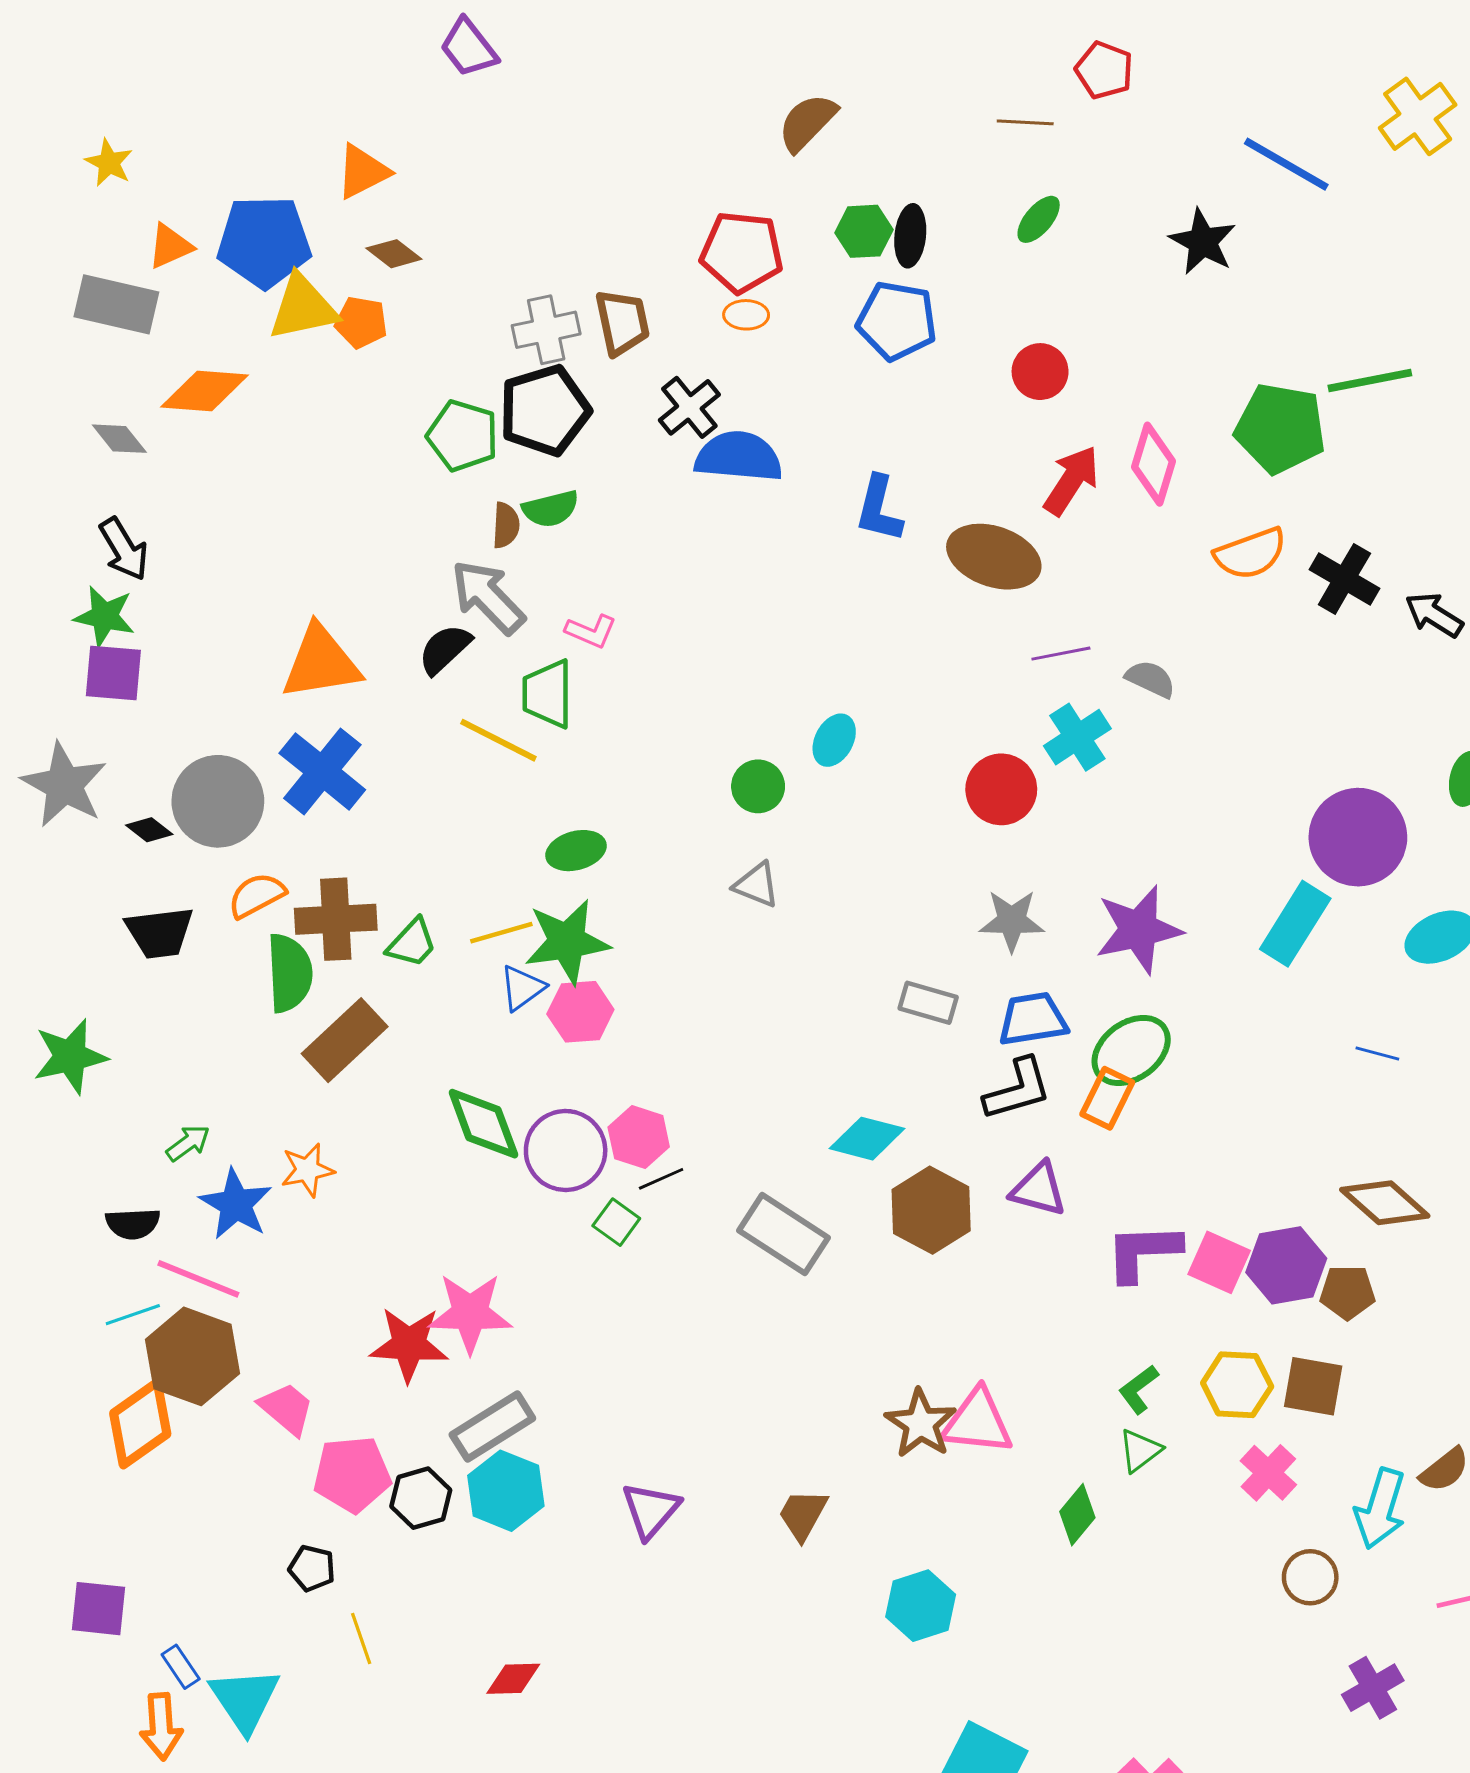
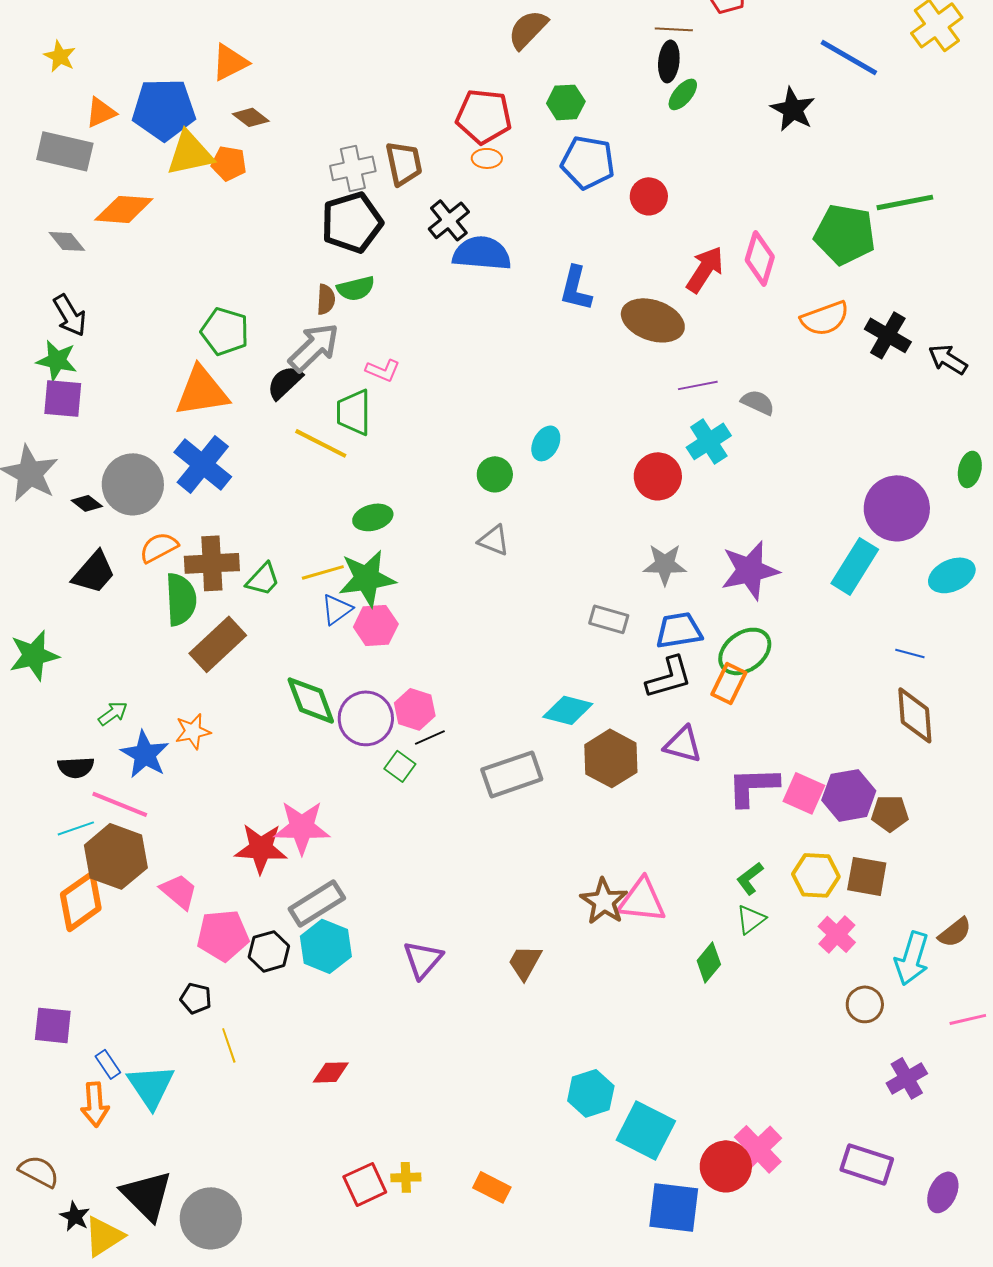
black ellipse: (910, 236) -> (669, 61), moved
red circle: (1040, 372) -> (649, 196), moved
green pentagon: (463, 436) -> (225, 331), moved
gray arrow: (488, 597) -> (314, 347), turned 90
black trapezoid: (160, 933) -> (94, 572), turned -42
brown diamond: (1385, 1203) -> (915, 715), moved, turned 44
gray rectangle: (783, 1234) -> (512, 774), turned -52
cyan hexagon: (921, 1606) -> (591, 1093), moved

